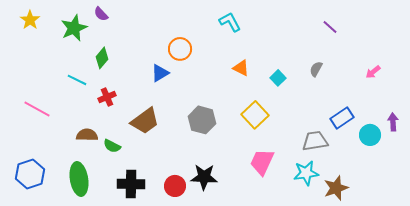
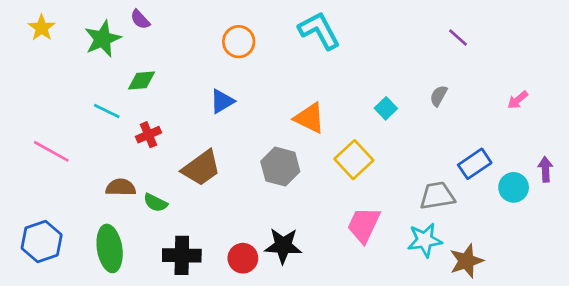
cyan L-shape: (230, 22) -> (319, 31), size x1.4
orange circle: (180, 49) -> (239, 42), moved
green diamond: (102, 58) -> (142, 81), turned 45
orange triangle: (241, 68) -> (309, 118), moved, size x1.4

